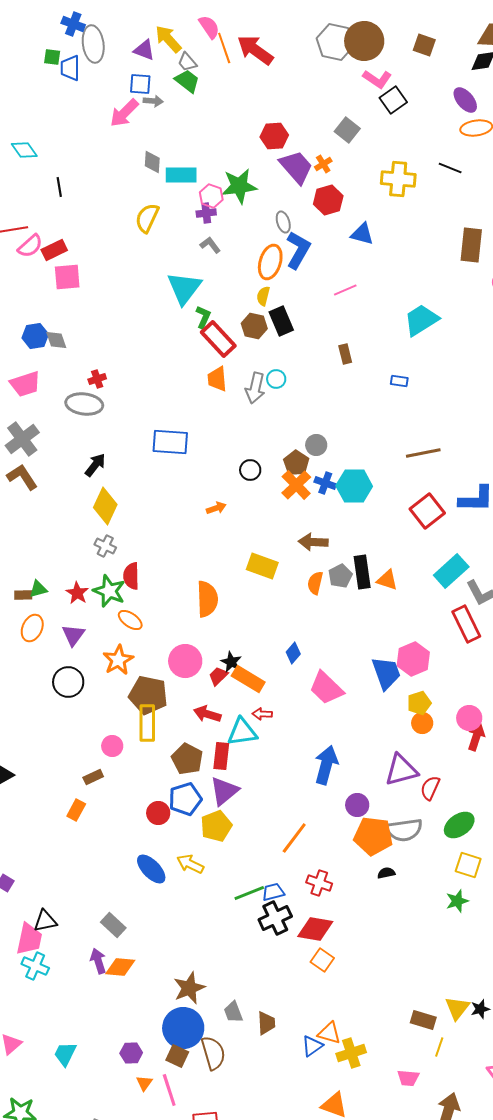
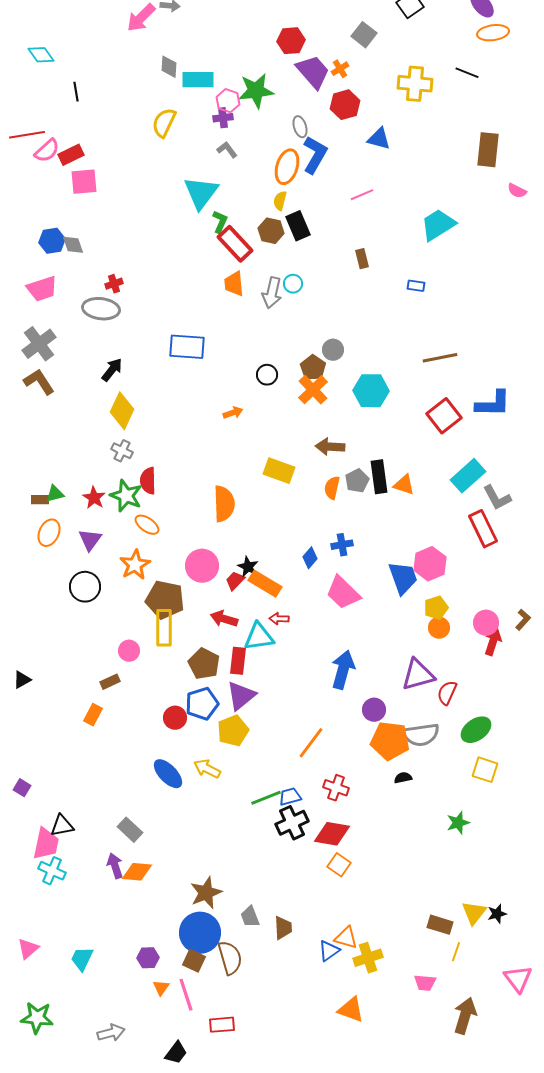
blue cross: (325, 483) -> (342, 545), moved, turned -30
green star: (457, 901) -> (458, 823), moved

